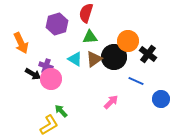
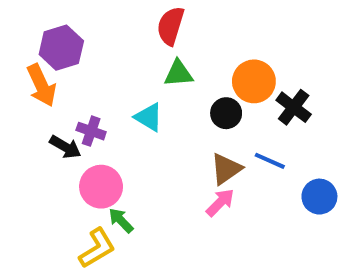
purple hexagon: (57, 24) -> (61, 48), moved
black circle: (114, 57) -> (226, 113), size x0.6
brown triangle: (94, 59) -> (226, 169), moved
pink circle: (51, 79) -> (101, 187), moved

